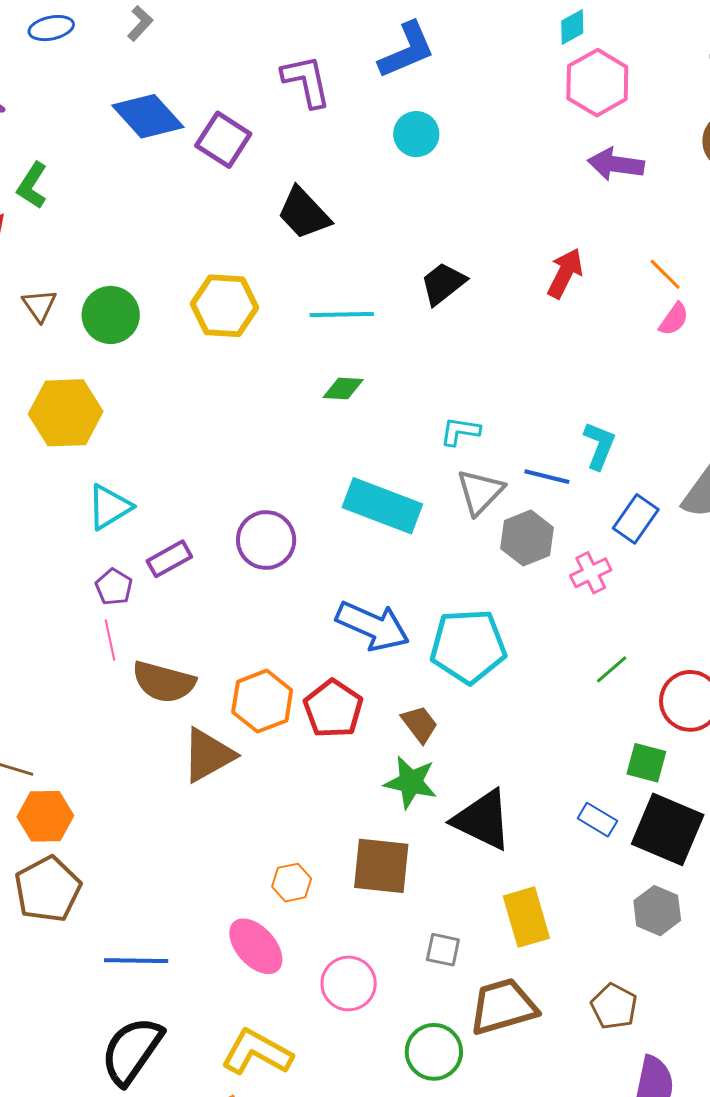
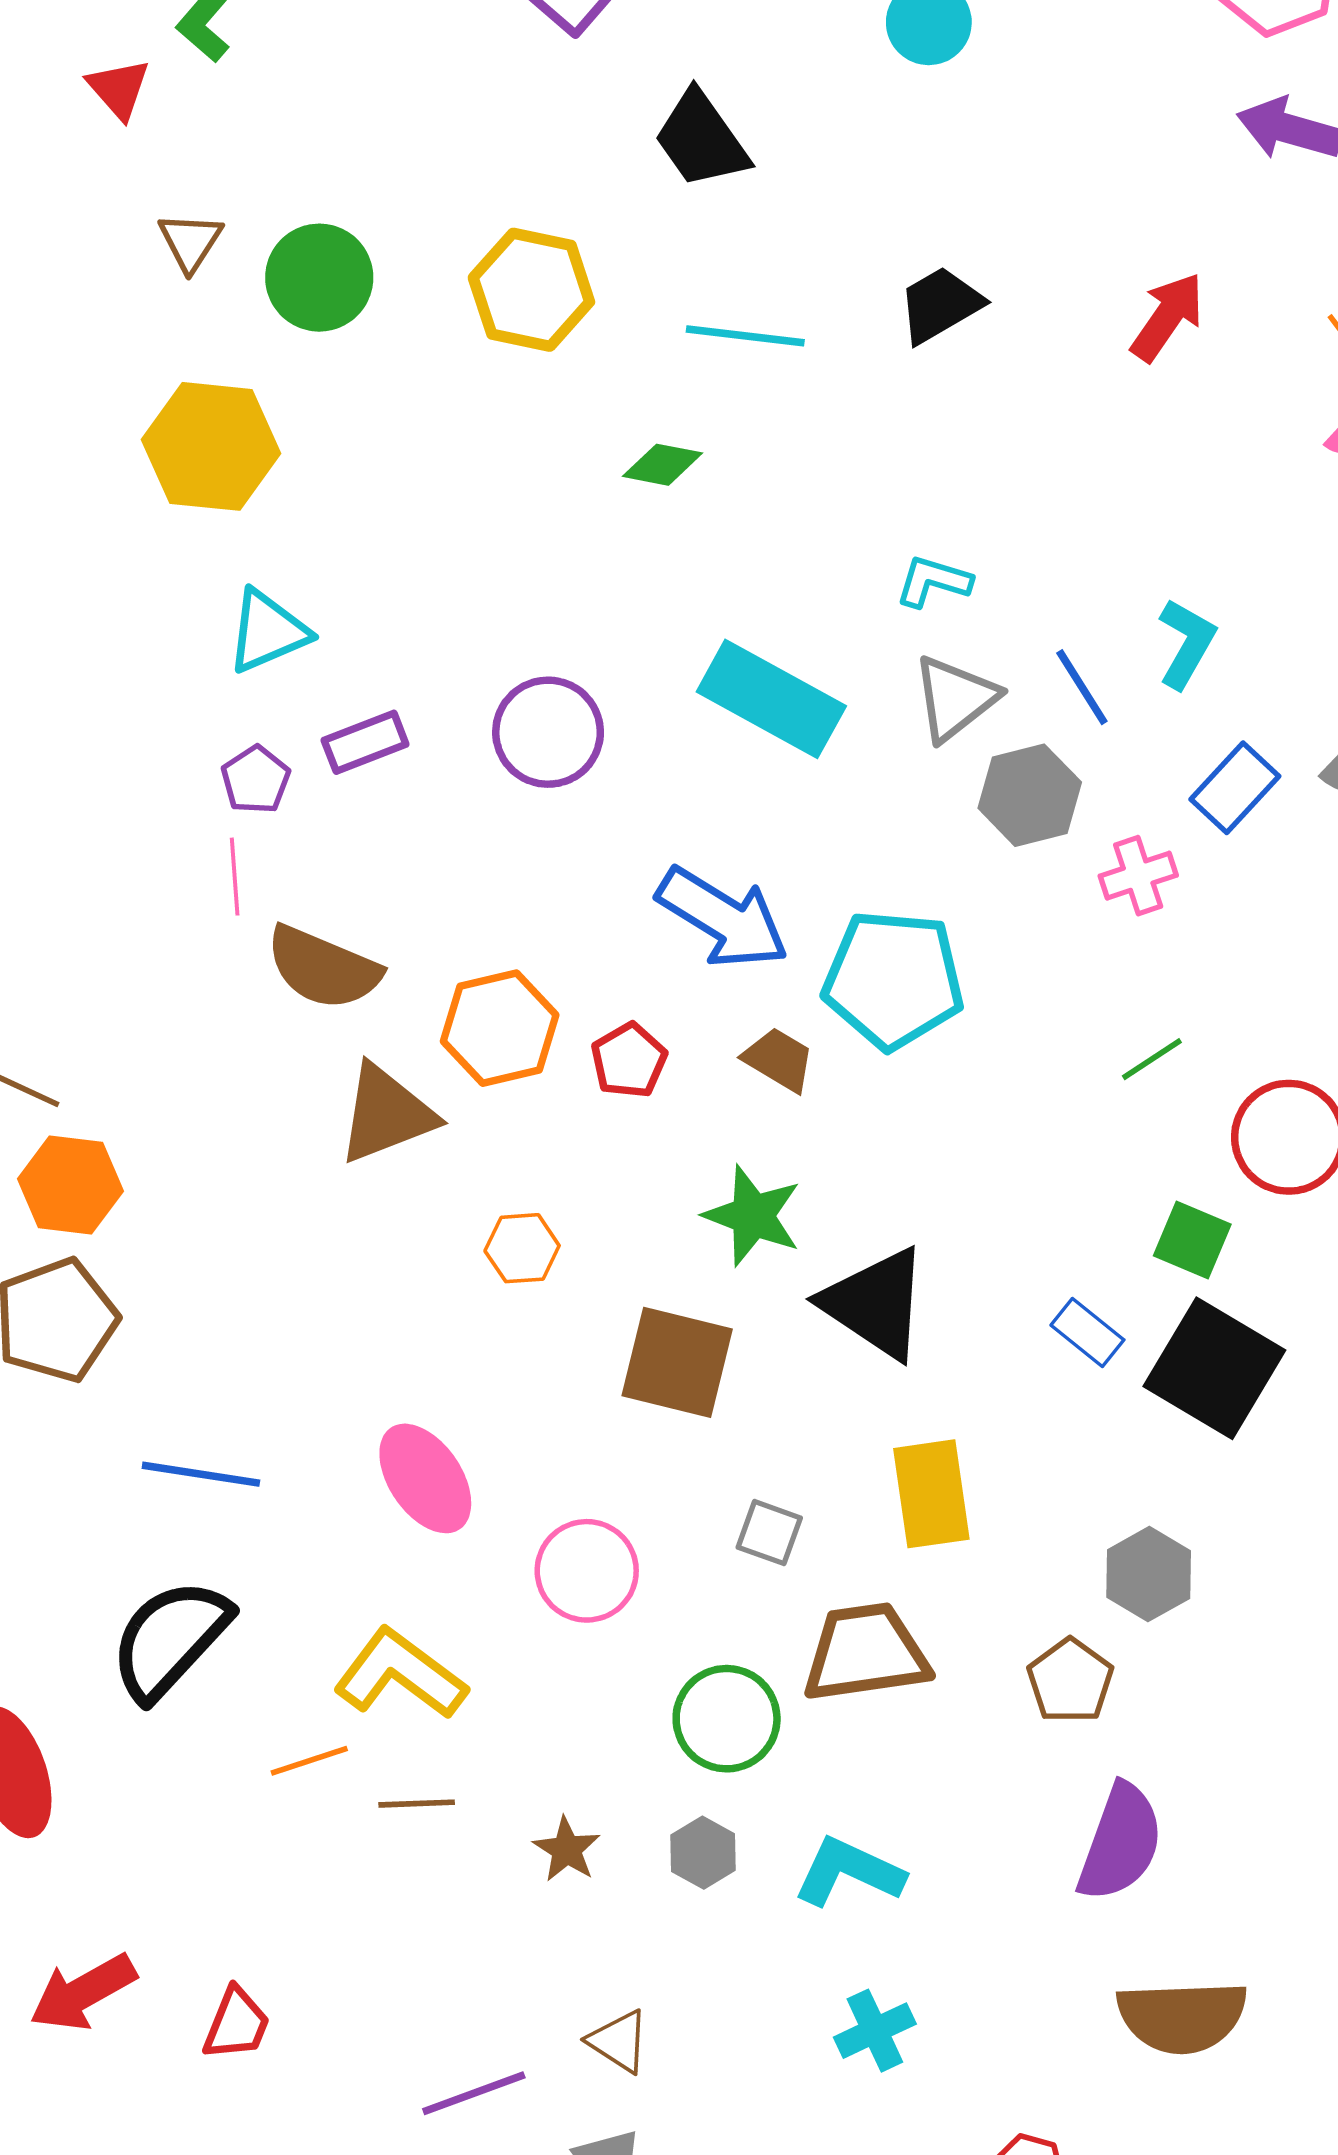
green diamond: (343, 388) -> (662, 465), moved
blue line: (547, 477) -> (1082, 687), turned 36
red pentagon: (333, 709) -> (629, 1060), size x0.7
brown trapezoid: (420, 724) -> (779, 1060), moved, turned -30
orange hexagon: (292, 883) -> (522, 1248), moved
gray hexagon: (657, 911) -> (1149, 1574), moved

